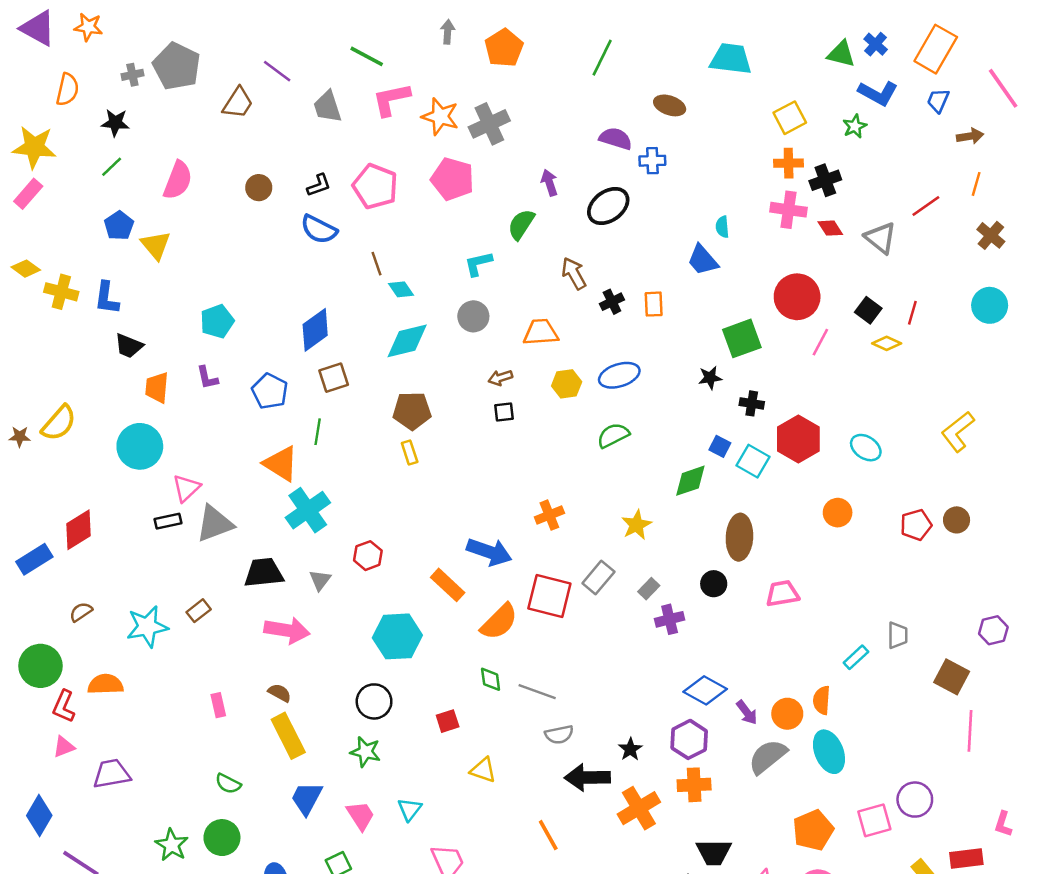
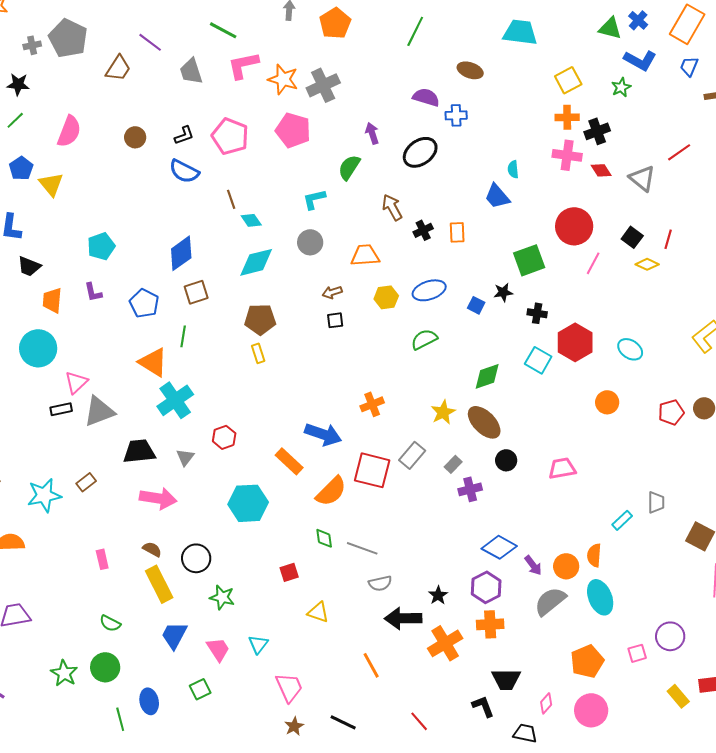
blue square: (720, 446) -> (476, 305), moved
brown ellipse: (739, 537) -> (484, 422), moved, turned -48
black circle: (374, 701) -> (196, 558), moved
pink square: (874, 820) -> (637, 653), size x0.7

